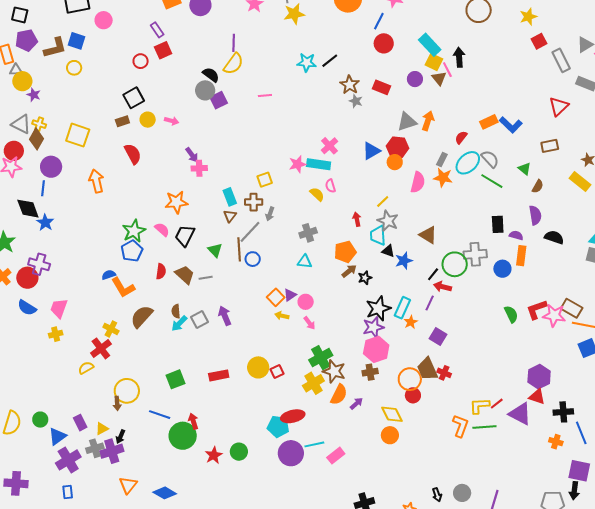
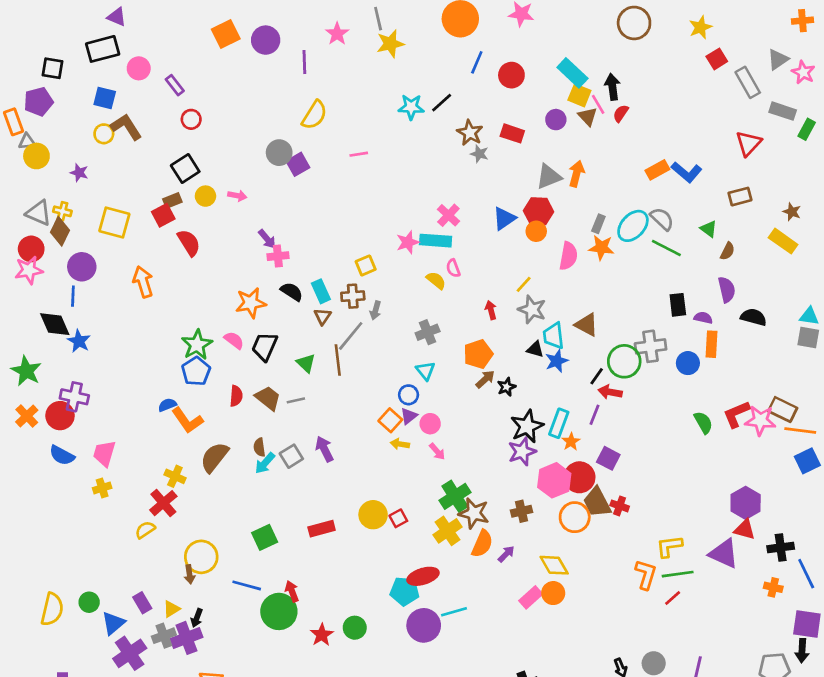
black square: (20, 15) -> (53, 68), moved
blue line: (379, 21) -> (477, 62), moved
purple rectangle: (157, 30) -> (175, 85), moved
purple line: (234, 43) -> (304, 62), moved
brown L-shape: (55, 48) -> (126, 127), moved, turned -105
red square: (163, 50) -> (163, 215), moved
black semicircle: (211, 75) -> (292, 292), moved
purple star: (34, 95) -> (79, 173), moved
red semicircle: (461, 137) -> (621, 113), moved
cyan trapezoid: (378, 235) -> (554, 336), moved
blue circle: (253, 259) -> (409, 395), moved
cyan triangle: (305, 262) -> (425, 371), turned 49
pink hexagon: (376, 349) -> (554, 480), moved
red circle: (413, 395) -> (579, 477), moved, size x1.5
red line: (497, 404) -> (673, 598), moved
pink rectangle: (336, 456) -> (531, 597), moved

